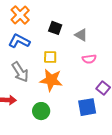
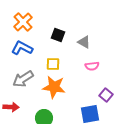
gray arrow: (20, 72) -> (23, 79), turned 90

